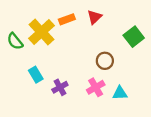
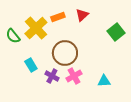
brown circle: (105, 61) -> (65, 53), moved, size x1.6
purple cross: (60, 87) -> (52, 76), turned -32
pink cross: (96, 87) -> (74, 76), moved

